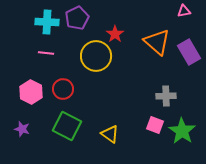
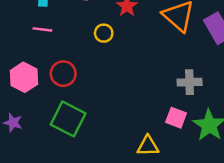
yellow circle: (96, 56) -> (104, 33), size x0.5
yellow triangle: (110, 134) -> (148, 146), moved, turned -36

